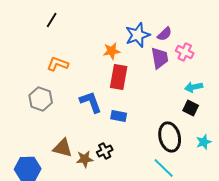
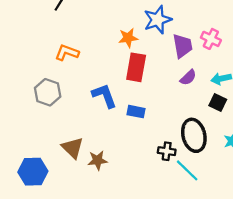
purple semicircle: (165, 34) -> (188, 78), moved
brown triangle: (63, 148) -> (73, 148), turned 30
black cross: (105, 151) -> (167, 151), moved, turned 35

